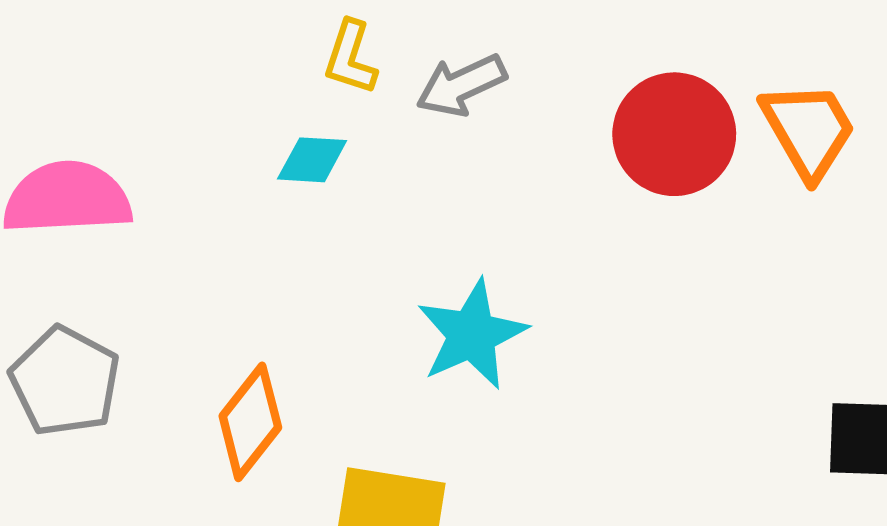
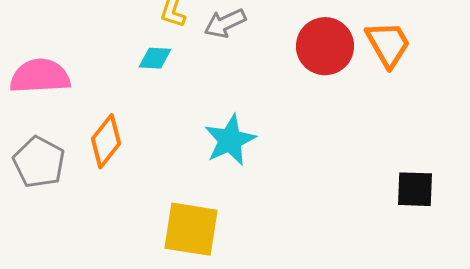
orange diamond: (250, 422) -> (106, 141), moved

